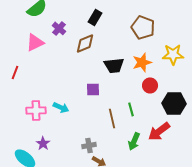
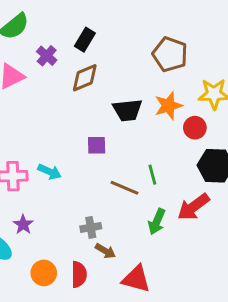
black rectangle: (95, 17) -> (85, 40), moved
red circle: (150, 85) -> (195, 128), moved
brown line: (112, 118) -> (124, 188), turned -54

